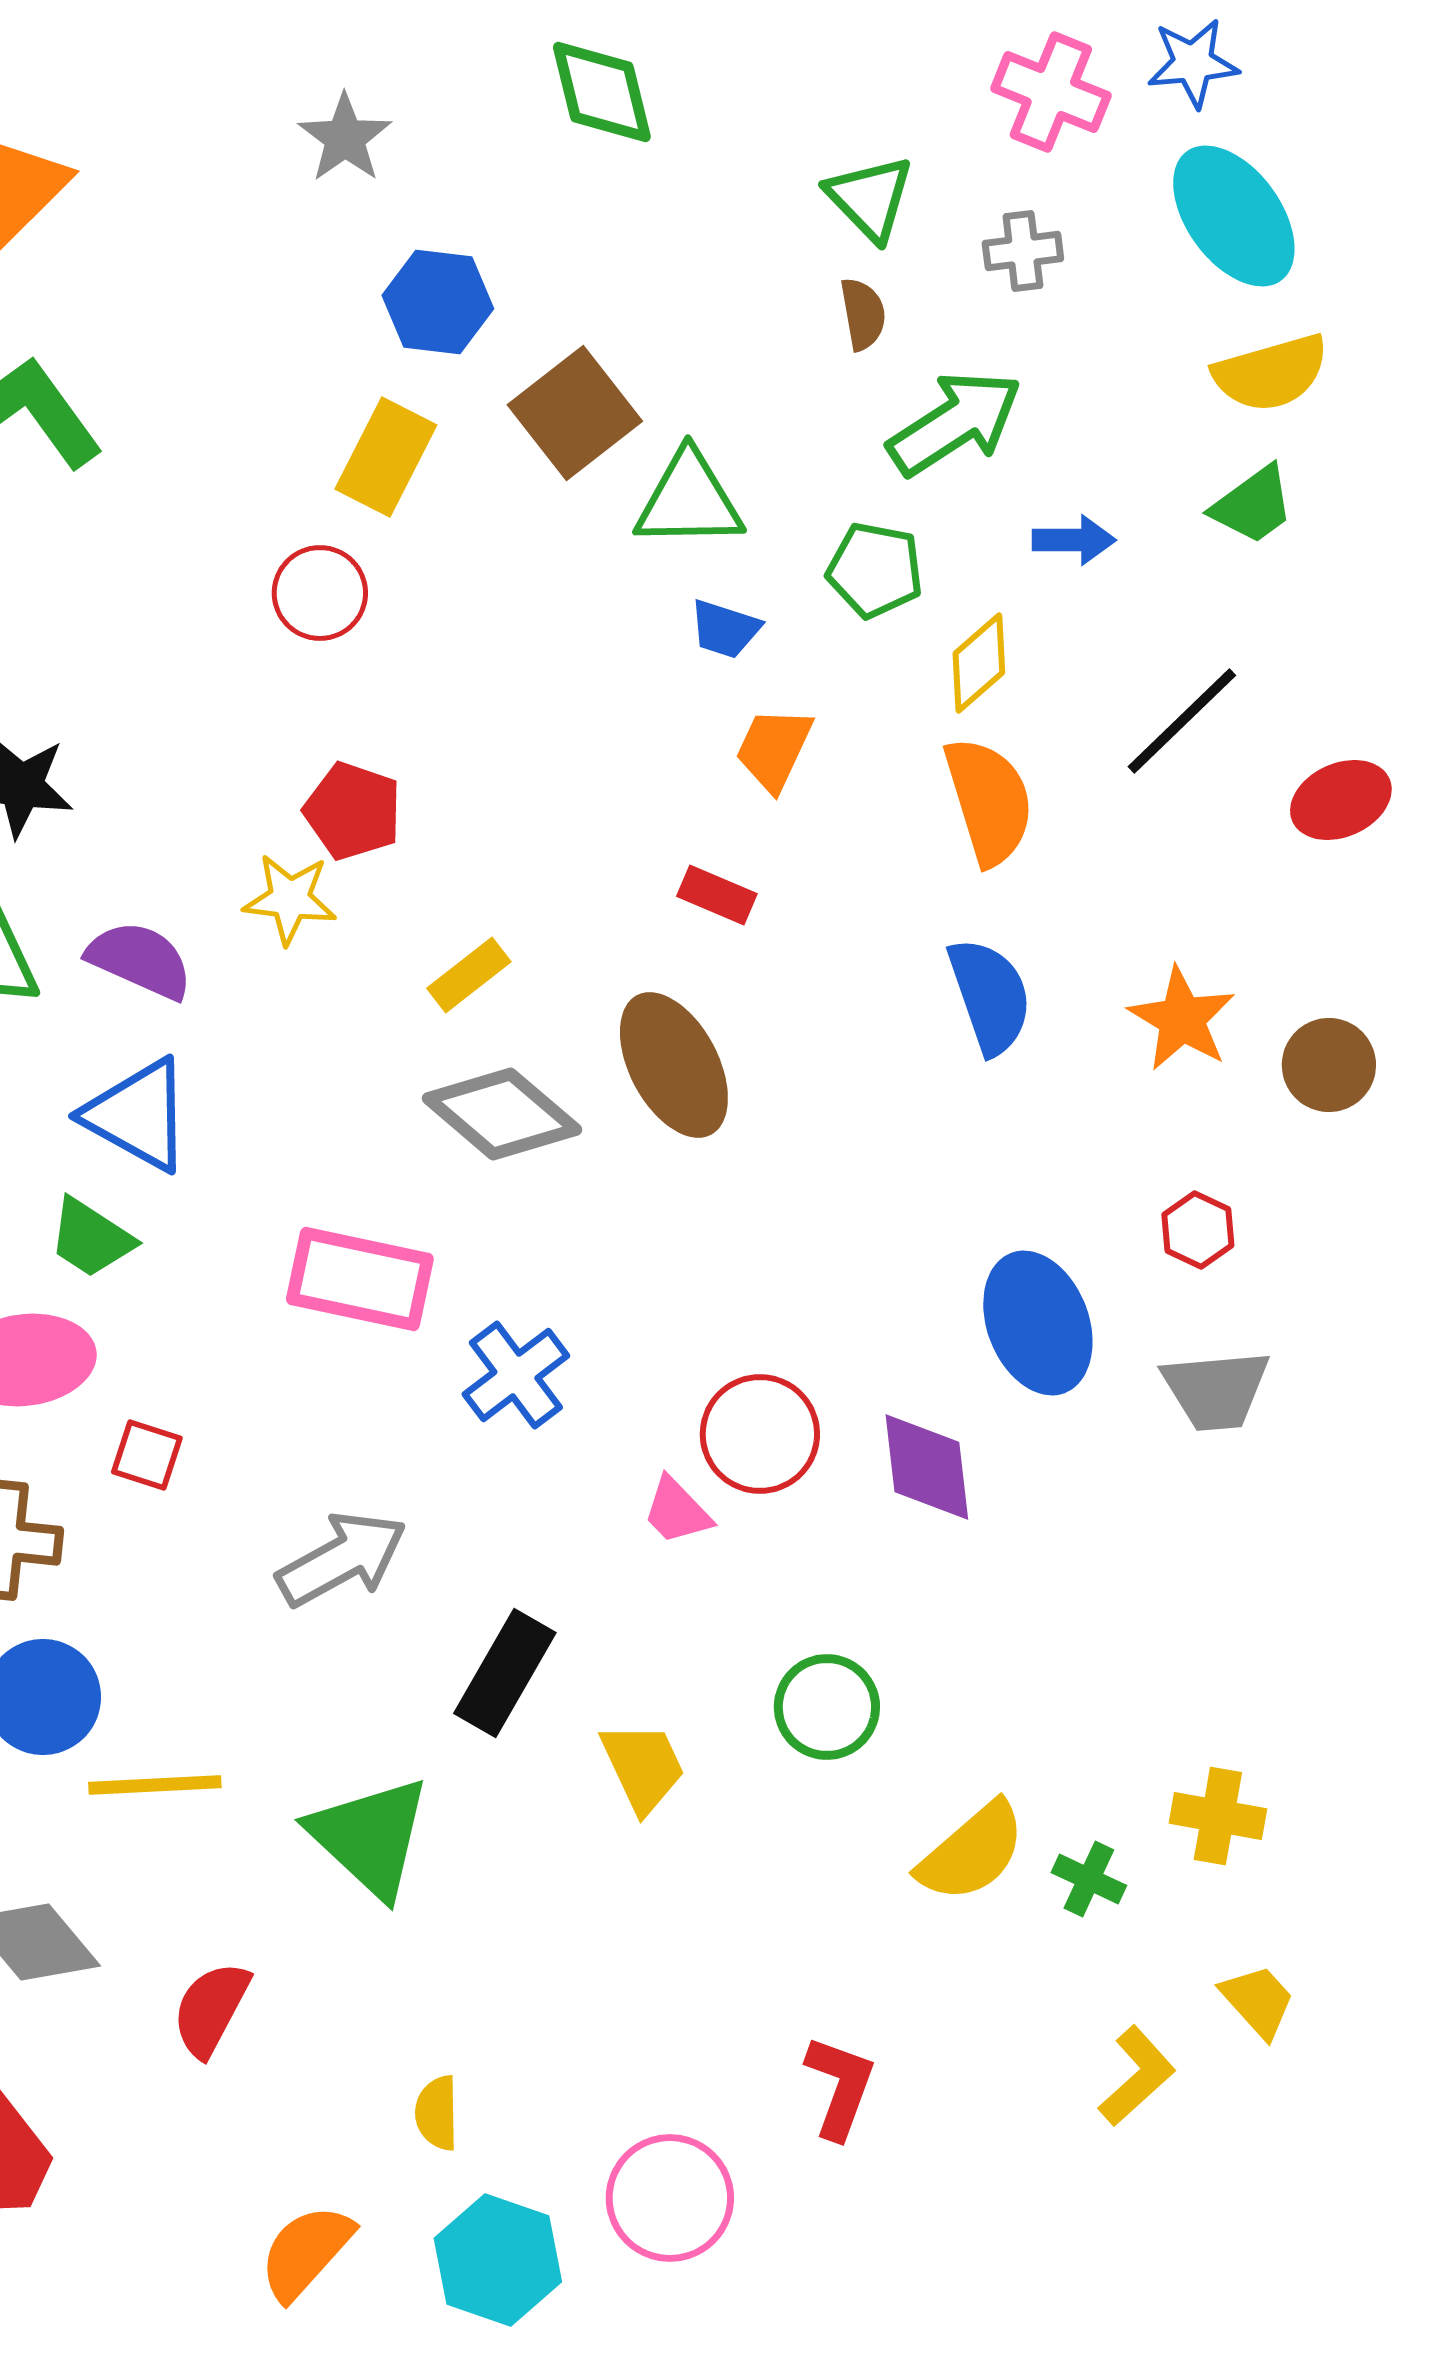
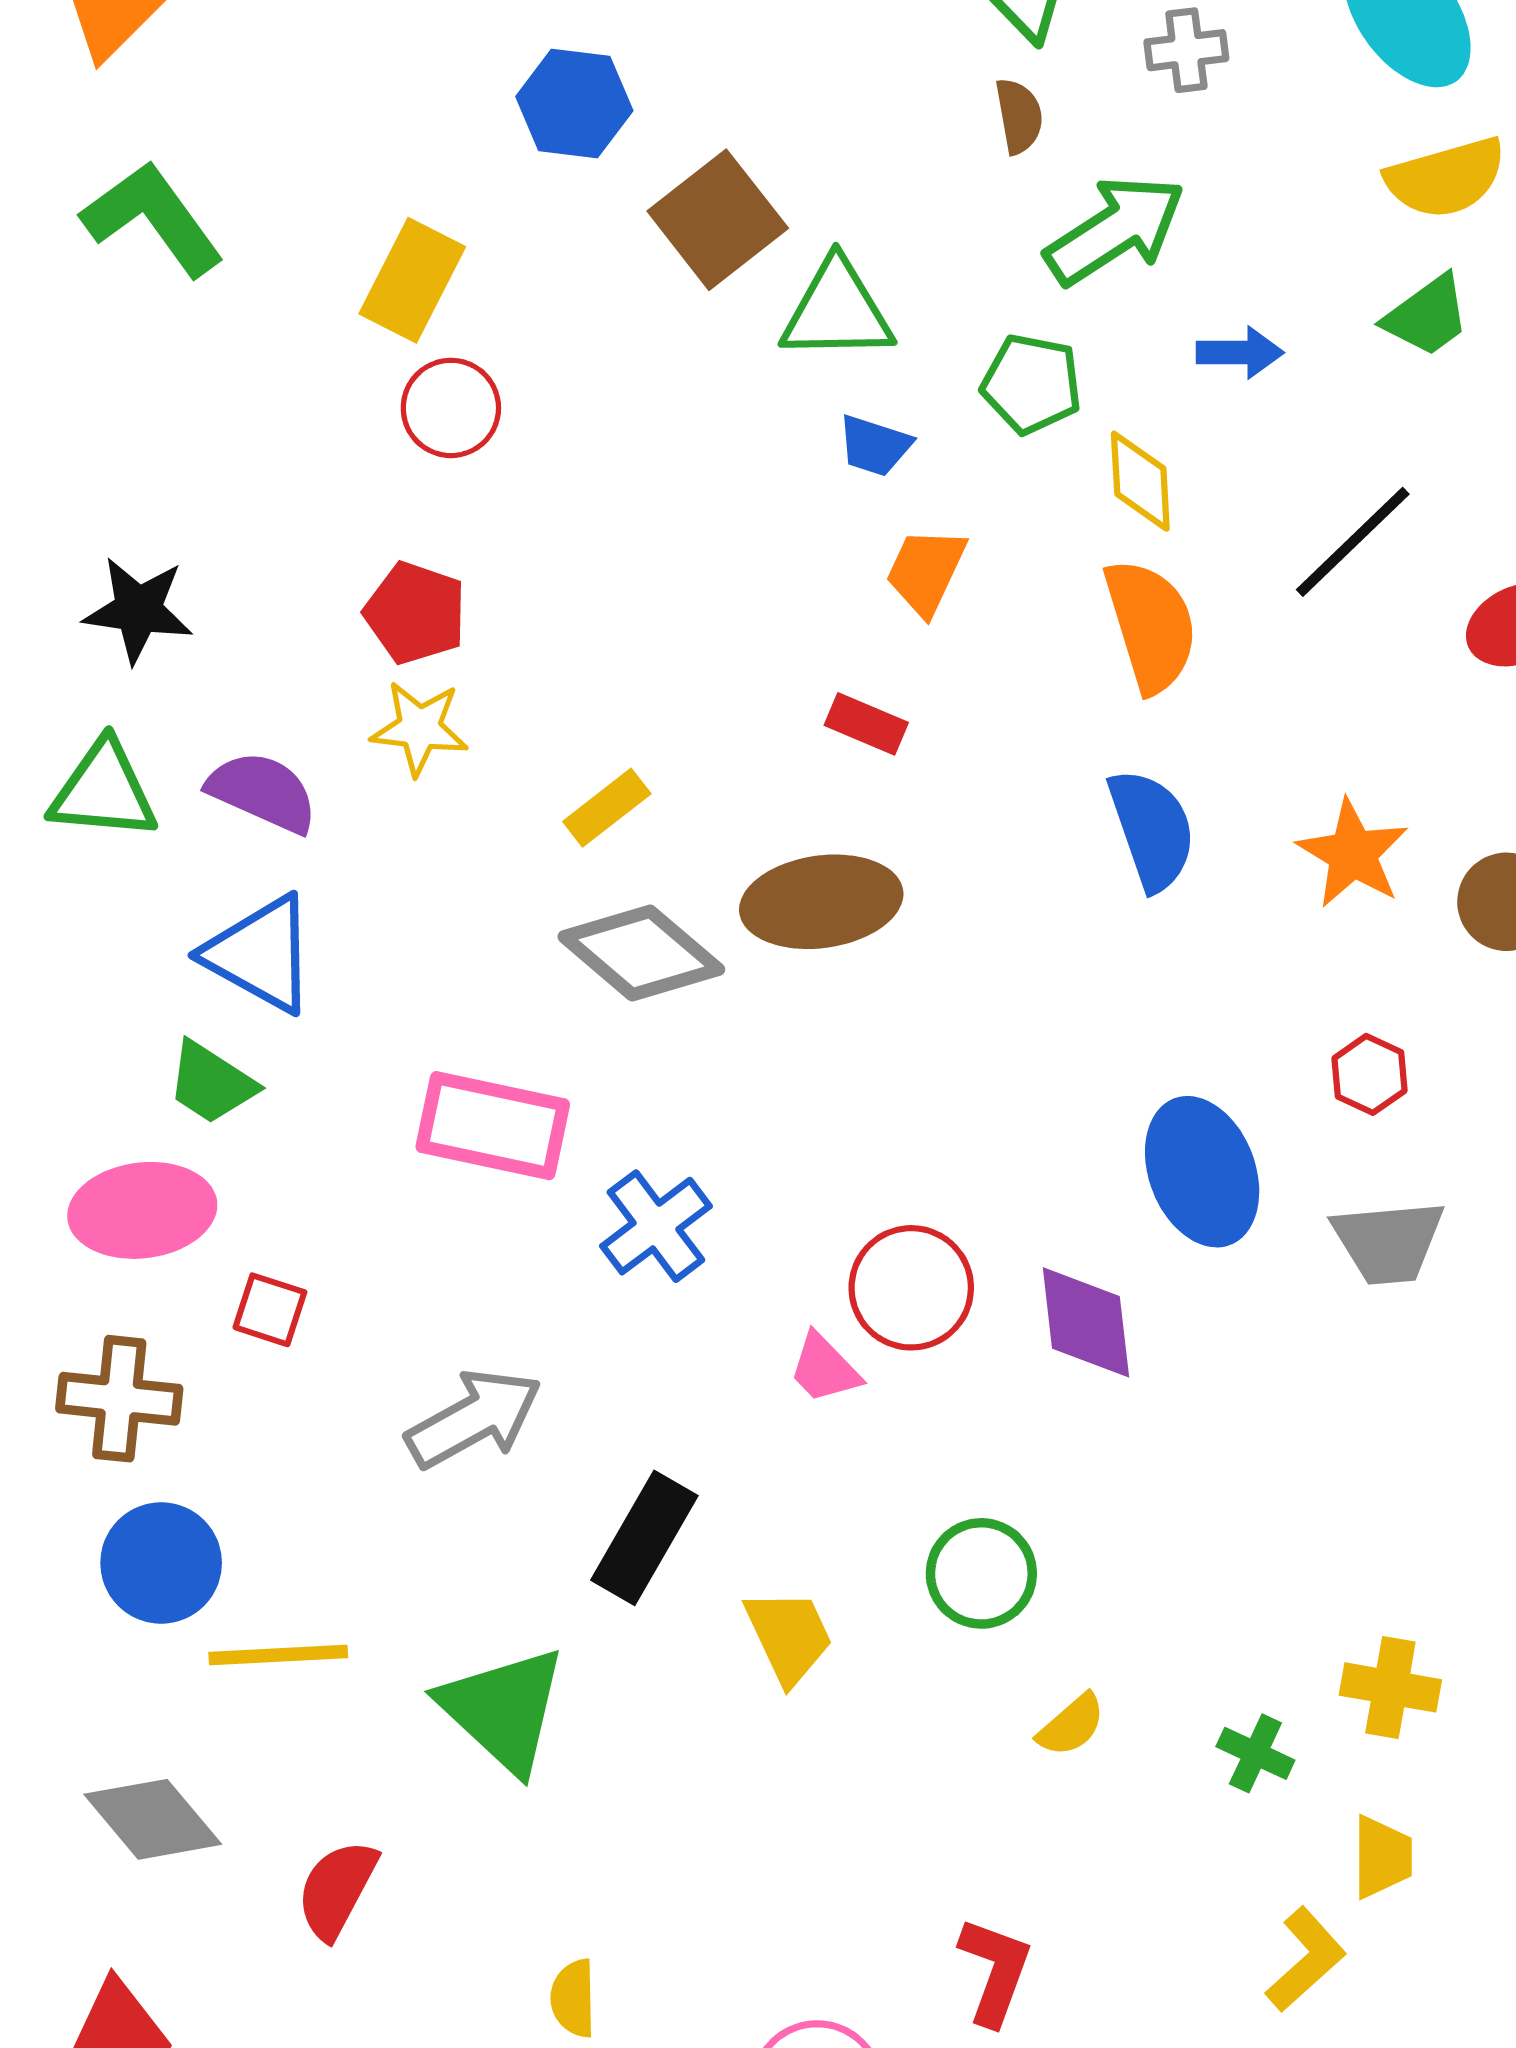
yellow rectangle: (386, 457) -> (412, 280), moved
yellow diamond: (979, 663) -> (1140, 481), turned -52
red pentagon: (353, 811) -> (415, 613), moved
brown ellipse: (674, 1065) -> (821, 902), turned -70
yellow semicircle: (972, 1852) -> (1071, 1725), moved, size x0.6
yellow trapezoid: (1258, 2001) -> (1382, 1857), moved, turned 42

